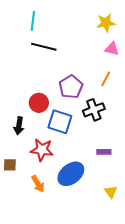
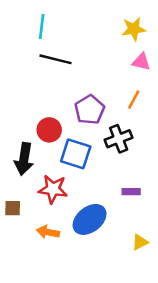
black arrow: (19, 126) -> (24, 159), size x1.4
orange arrow: (38, 184) -> (48, 232), turned 132
yellow triangle: (111, 192) -> (140, 242), turned 40

